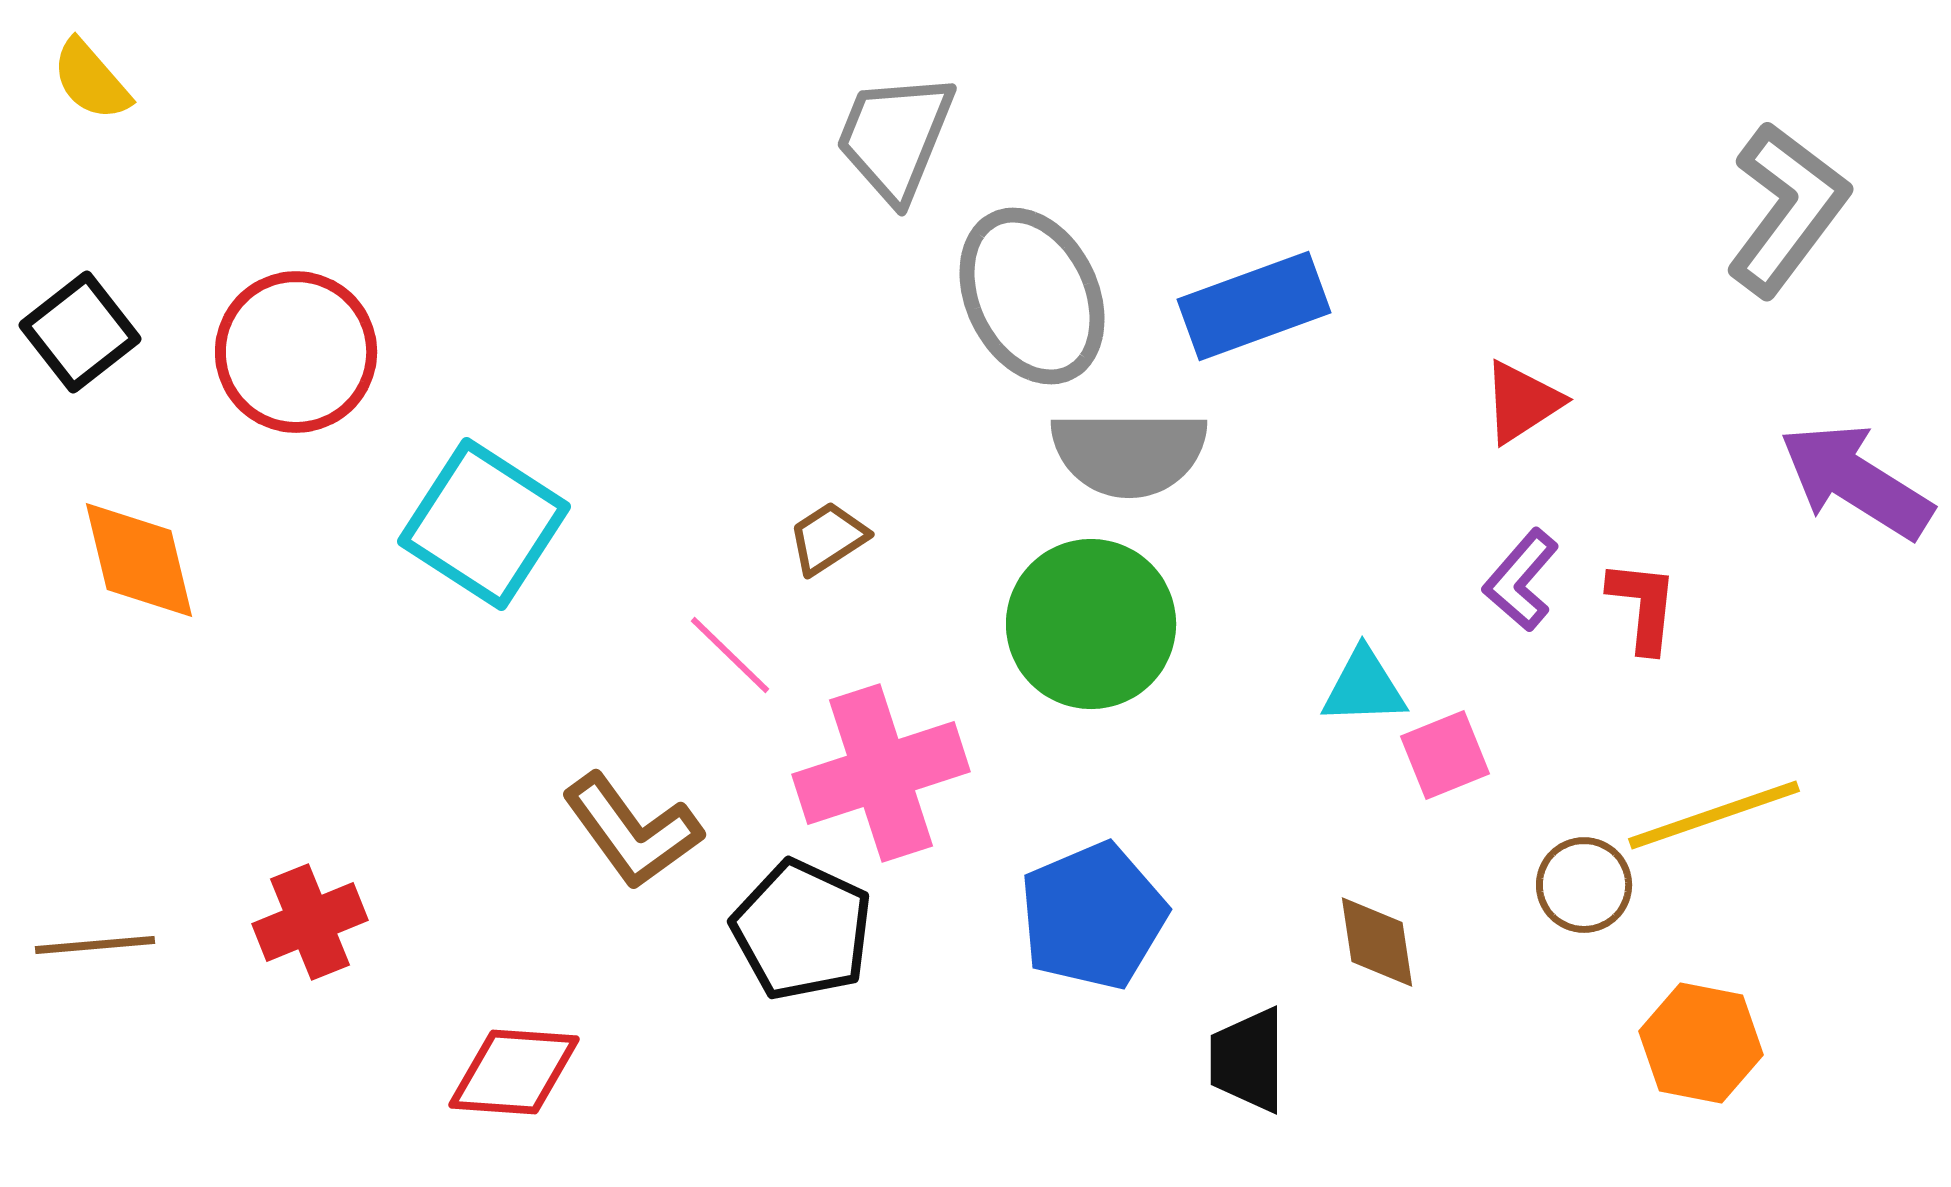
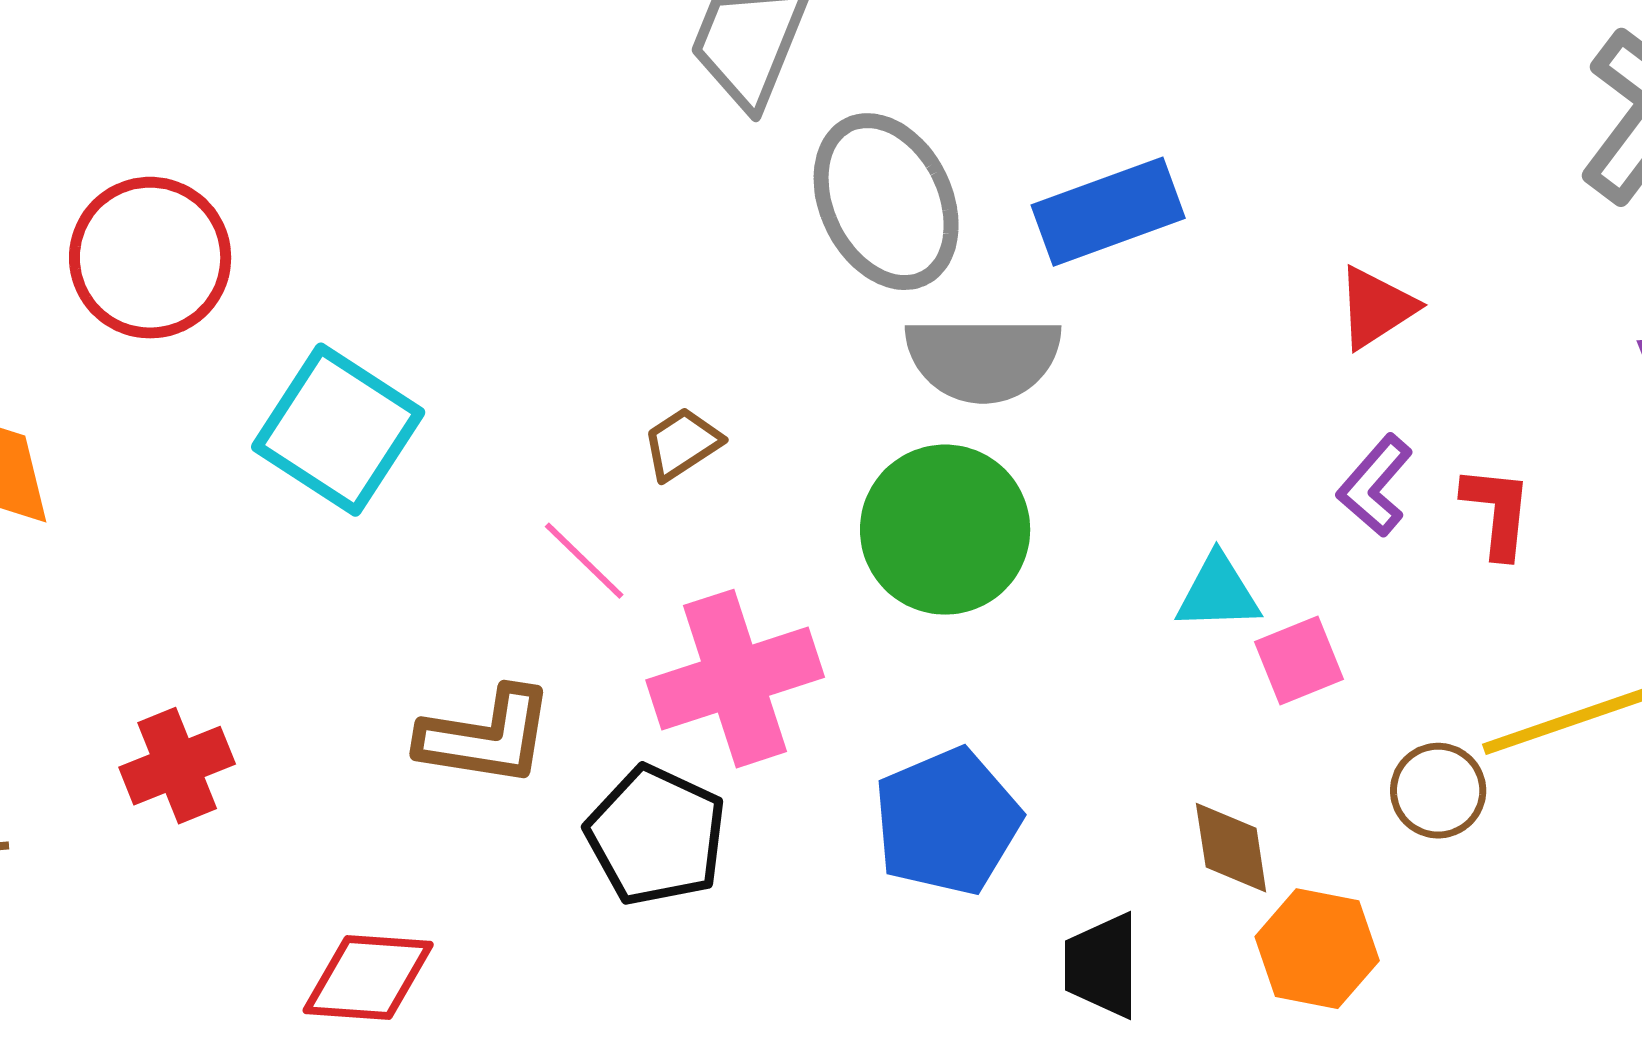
brown L-shape: (632, 831) -> (486, 737), turned -45
red cross: (310, 922) -> (177, 766), moved
orange hexagon: (1701, 1043) -> (1317, 949), moved

